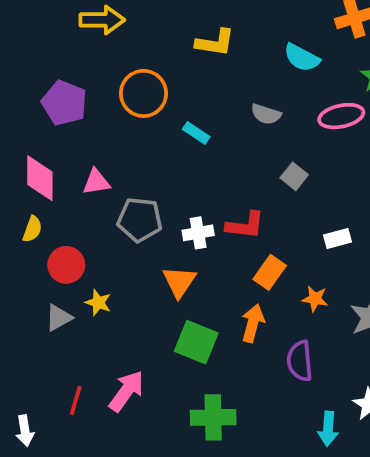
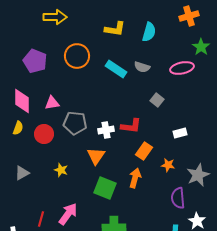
cyan semicircle: (302, 58) -> (149, 32), moved, turned -102
cyan rectangle: (196, 133) -> (116, 69), moved, size x1.5
red circle: (66, 265) -> (44, 134), moved
yellow star: (98, 303) -> (61, 170), moved
gray triangle: (59, 318) -> (22, 173), moved
purple semicircle: (300, 361) -> (178, 198), moved

